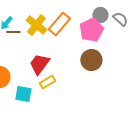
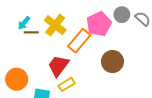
orange rectangle: (59, 24) -> (79, 41), moved
pink pentagon: (91, 30) -> (99, 24), moved

